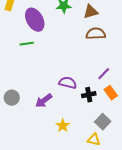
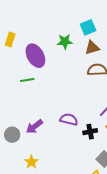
purple arrow: (44, 101) -> (34, 127), moved
yellow star: (63, 126) -> (31, 162), moved

